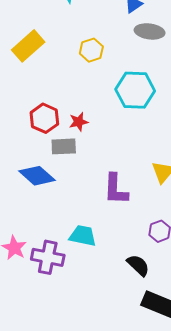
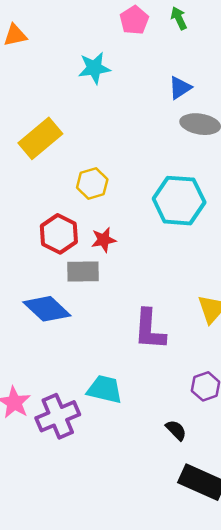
yellow hexagon: (91, 50) -> (92, 184), moved
purple cross: (48, 257) -> (58, 416), turned -36
black semicircle: (138, 265) -> (176, 430), size x0.7

